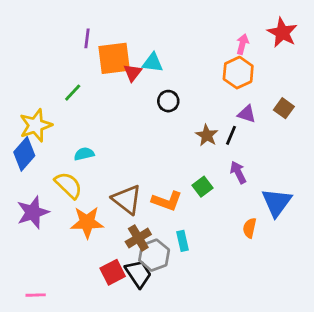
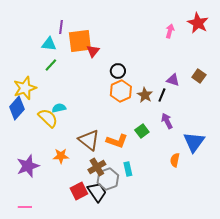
cyan triangle: (153, 63) -> (49, 44), moved
orange hexagon: (238, 73) -> (121, 91), moved
yellow semicircle: (68, 185) -> (48, 118), moved
purple star: (33, 212) -> (28, 166), moved
orange star: (87, 222) -> (61, 156), size x0.7

